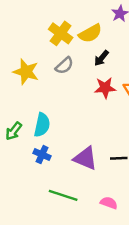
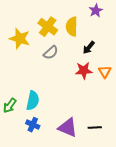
yellow semicircle: (90, 33) -> (72, 27), turned 120
black arrow: (101, 58) -> (89, 48), moved
yellow star: (26, 72) -> (20, 39), moved

